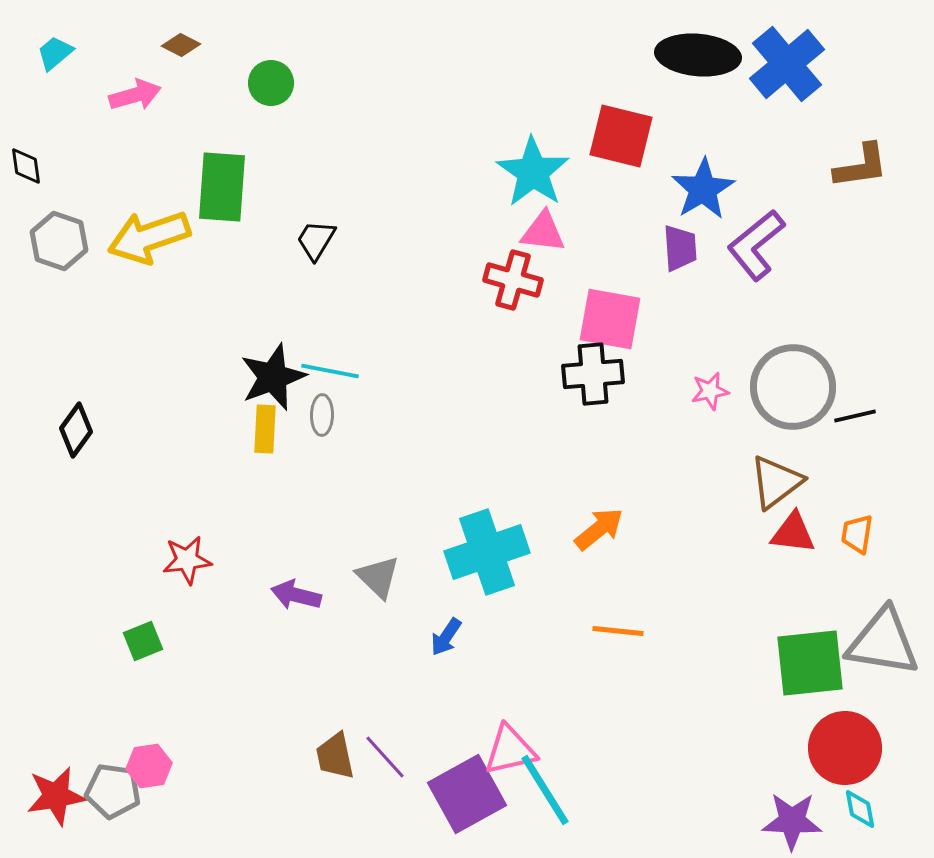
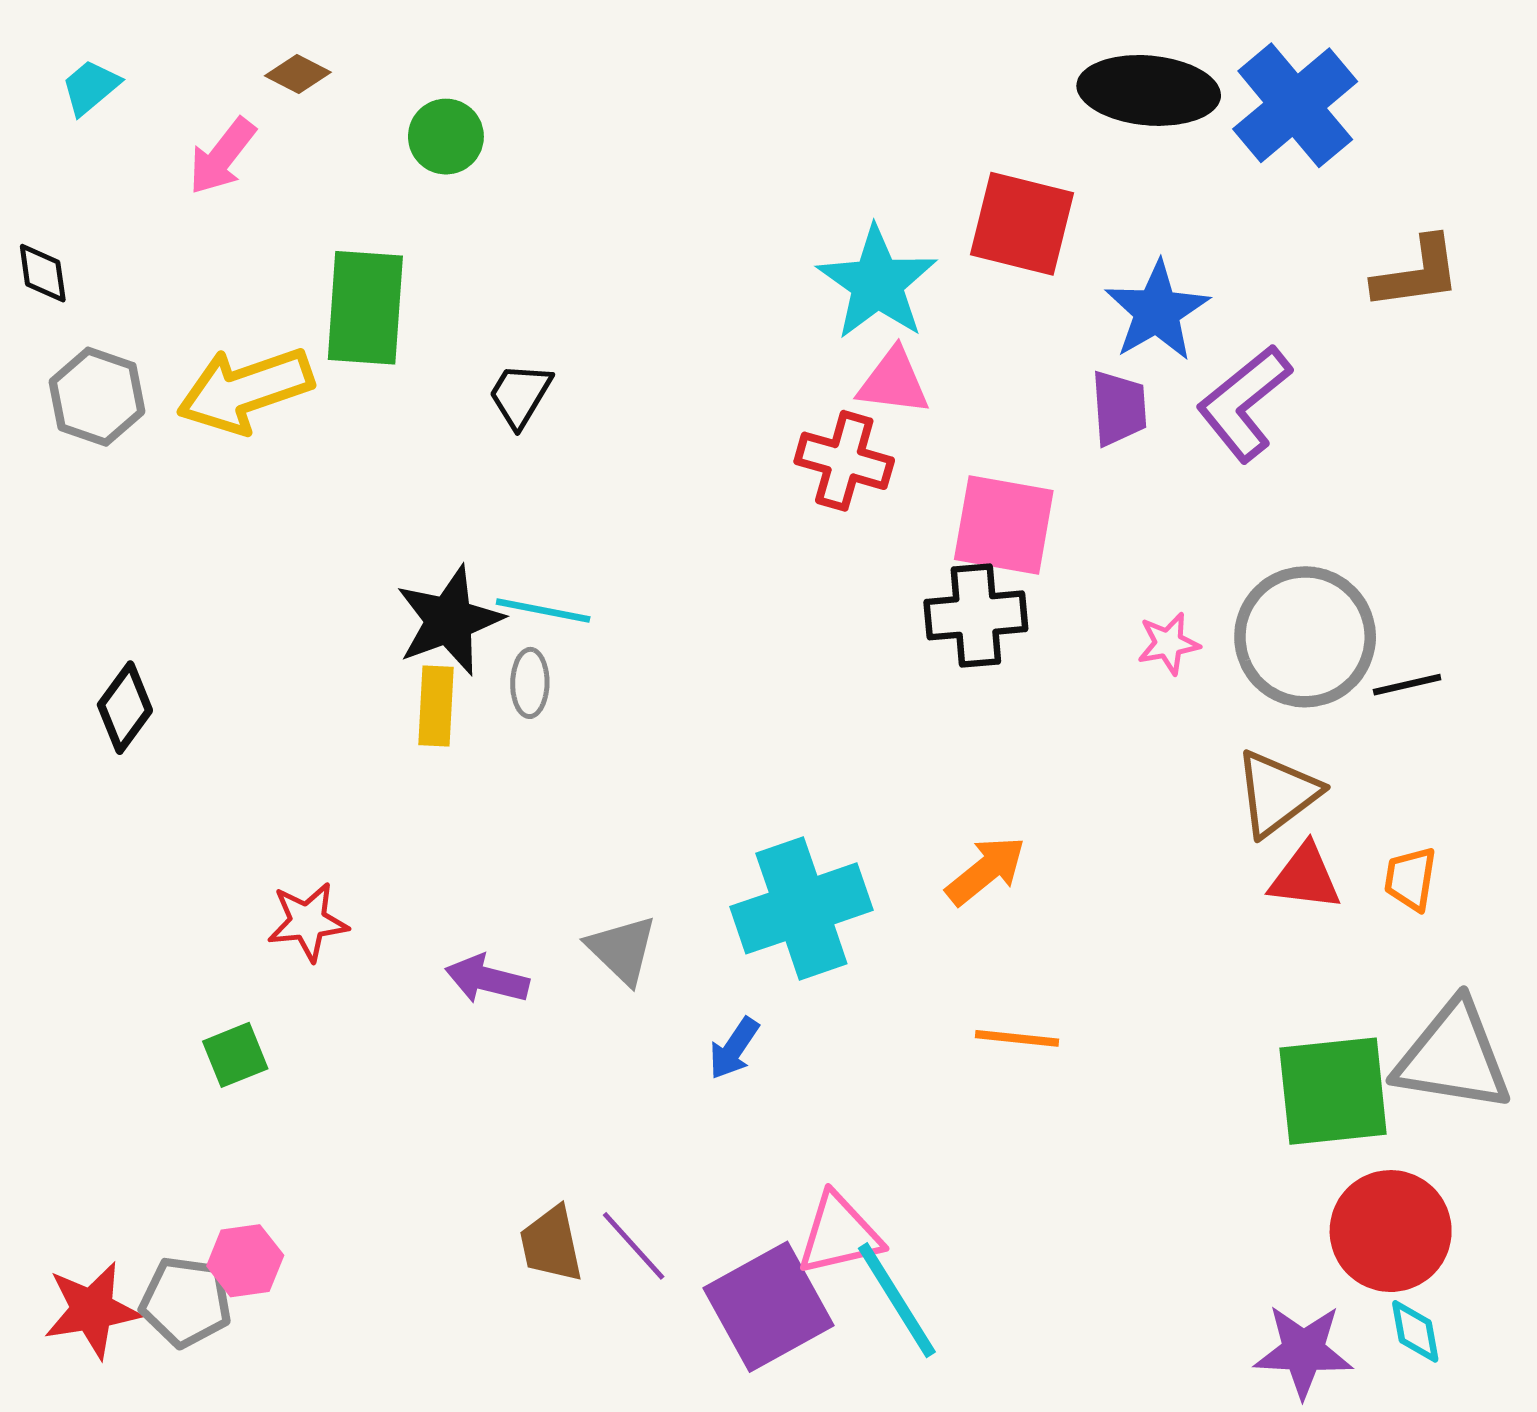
pink arrow: (135, 95) -> (222, 156), turned 144

